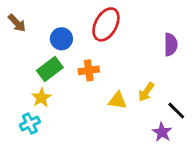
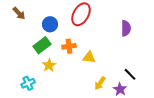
yellow arrow: (146, 92) -> (100, 83), moved
yellow star: (41, 98) -> (49, 65), moved
yellow triangle: (117, 101) -> (89, 57), moved

